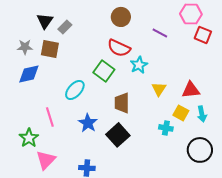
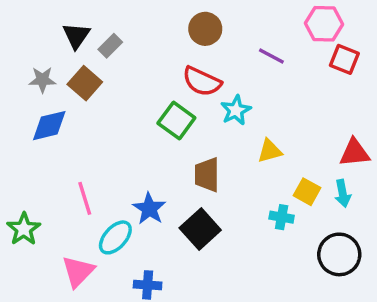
brown square: (50, 49) -> (85, 83), turned 30
yellow triangle: (159, 89) -> (270, 151), turned 42
cyan ellipse: (75, 90) -> (115, 237), moved
red triangle: (191, 90) -> (355, 153), moved
green star: (29, 138) -> (24, 229), moved

